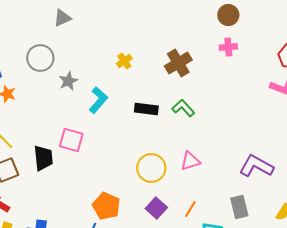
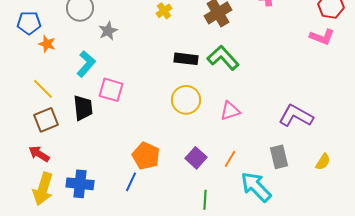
cyan L-shape: (98, 100) -> (86, 64), moved
green L-shape: (183, 108) -> (223, 58), size x1.4
yellow circle: (151, 168) -> (186, 100), moved

